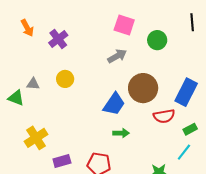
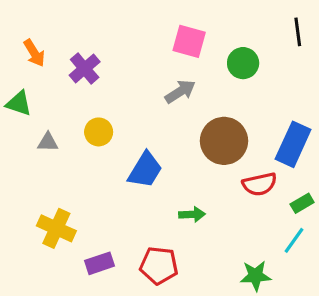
green triangle: (16, 98) -> (19, 103), moved
blue trapezoid: (114, 104) -> (145, 170), moved
yellow cross: (36, 138) -> (56, 228), turned -30

